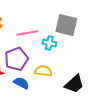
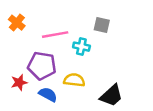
gray square: (66, 25) -> (102, 25), size x0.6
purple pentagon: (16, 59) -> (42, 66), turned 30

